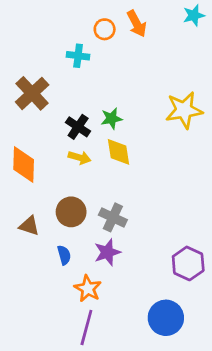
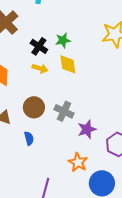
purple star: (107, 252) -> (87, 129), moved
orange star: (88, 289) -> (78, 162), moved

